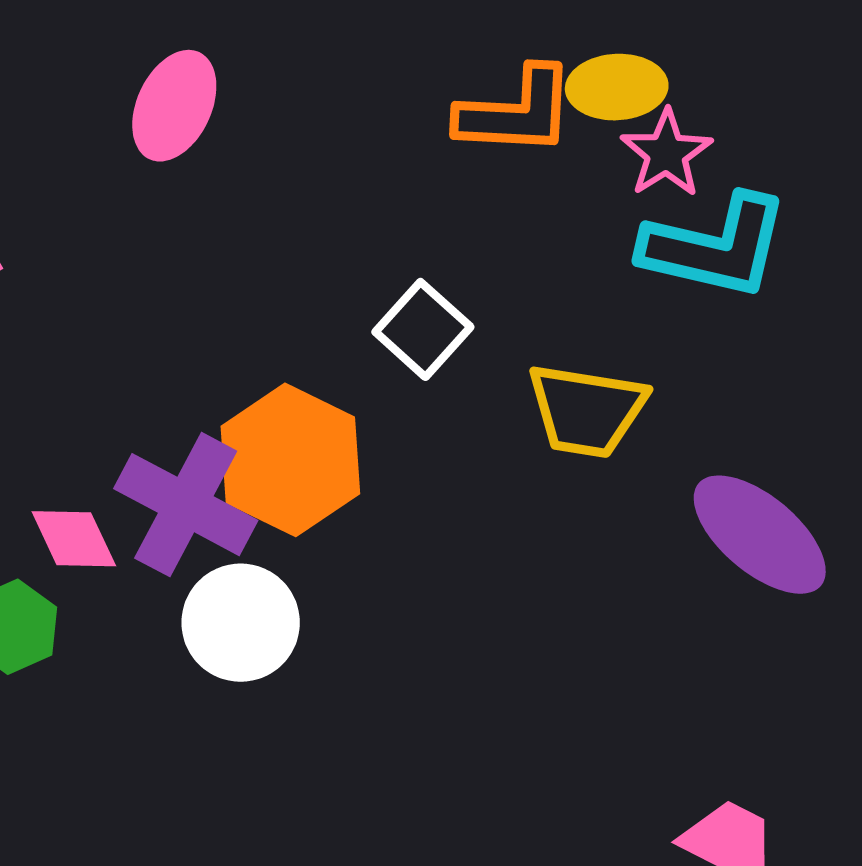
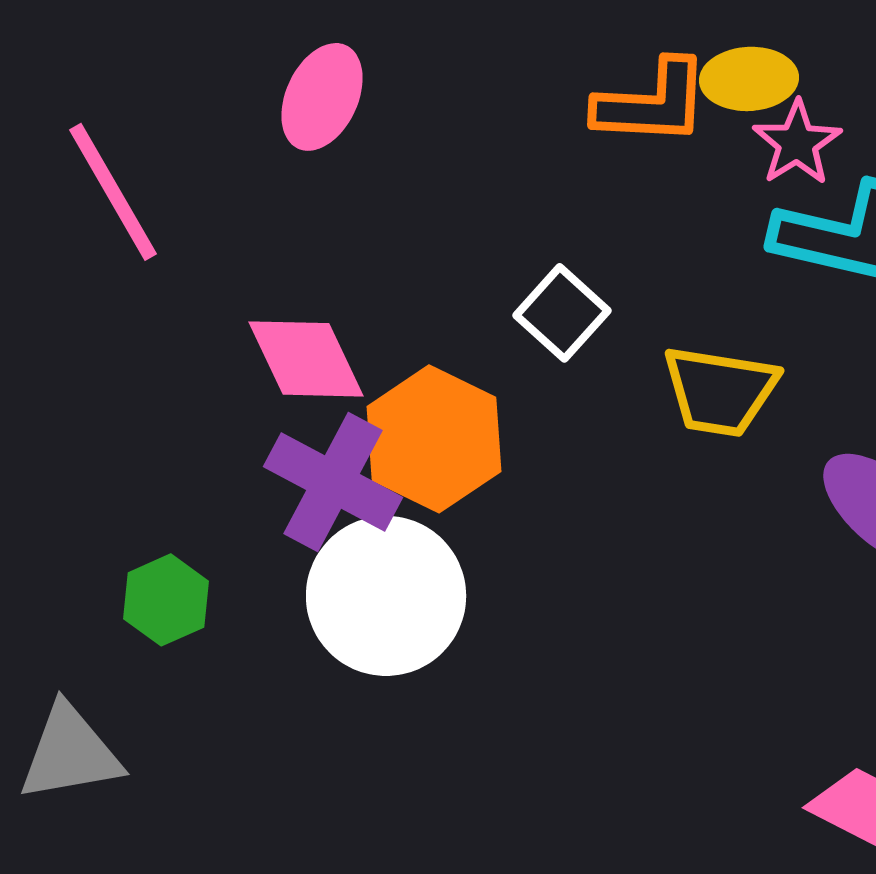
pink diamond: (74, 539) -> (306, 359), moved, size x1.4
white circle: (241, 623) -> (386, 596), size x1.4

